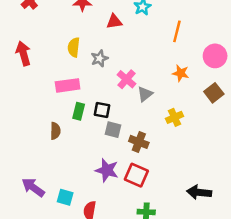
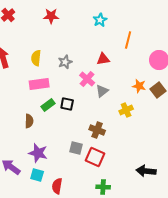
red triangle: (114, 22) -> (103, 59), moved
yellow semicircle: (74, 47) -> (36, 58), moved
orange star: (181, 73) -> (139, 86), moved
green rectangle: (79, 111) -> (48, 105), turned 40
gray square: (113, 130) -> (76, 148), moved
purple star: (107, 170) -> (38, 153), moved

